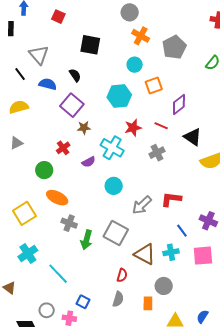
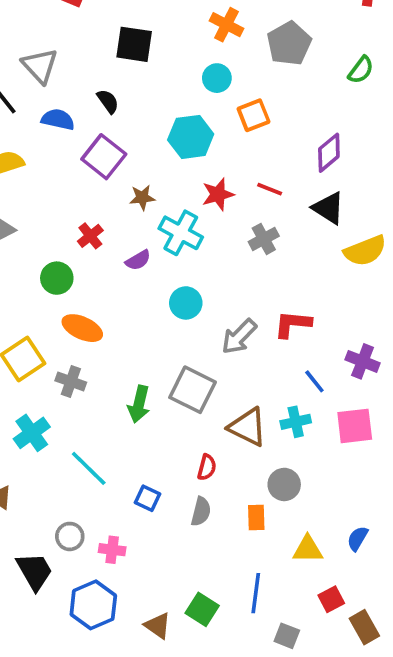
purple diamond: (179, 104) -> (329, 153), moved
brown star: (84, 128) -> (142, 197), moved
gray cross: (69, 223) -> (71, 381), moved
blue square: (83, 302) -> (148, 498), moved

